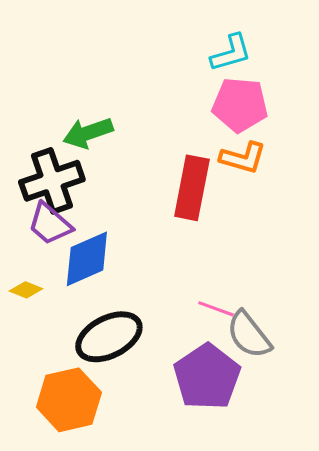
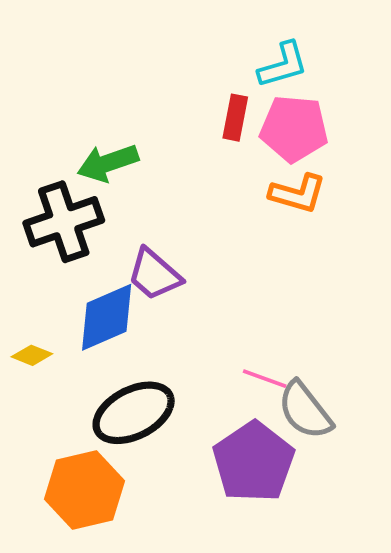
red rectangle: (192, 188) -> (235, 118), moved, size x0.6
purple trapezoid: (50, 224) -> (154, 274), moved

